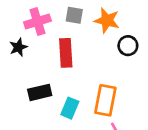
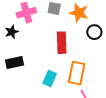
red rectangle: (66, 53) -> (62, 43), moved
black rectangle: (40, 92) -> (14, 63), moved

